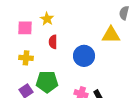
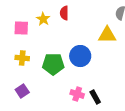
red semicircle: (53, 42) -> (64, 13), moved
green pentagon: (47, 82) -> (53, 64), moved

